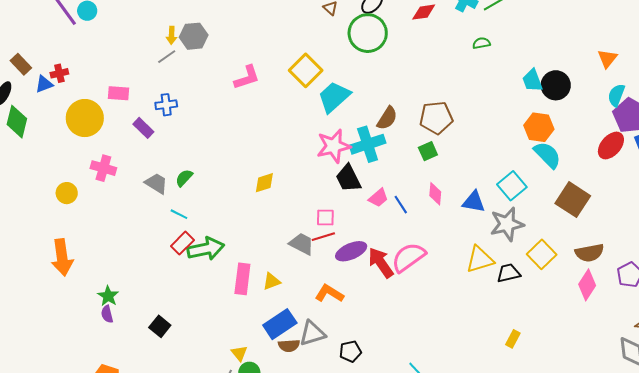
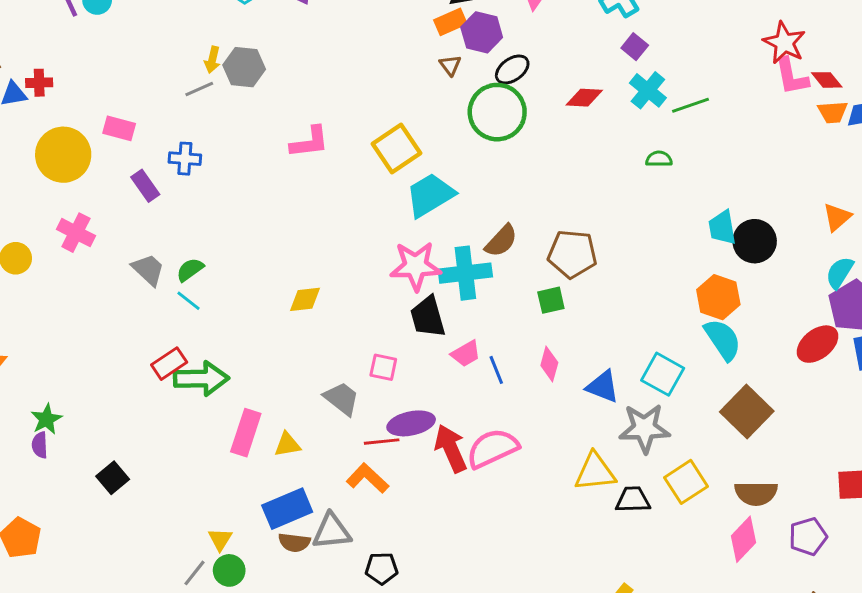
cyan square: (512, 186) -> (663, 374), turned -32
cyan line: (179, 214) -> (189, 301), moved
red line: (323, 237) -> (382, 442), moved

